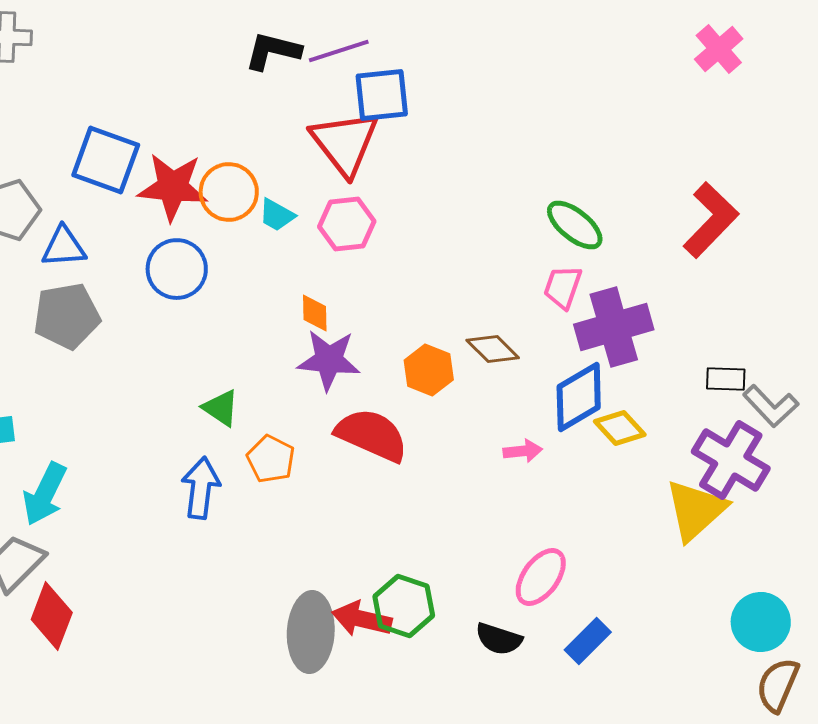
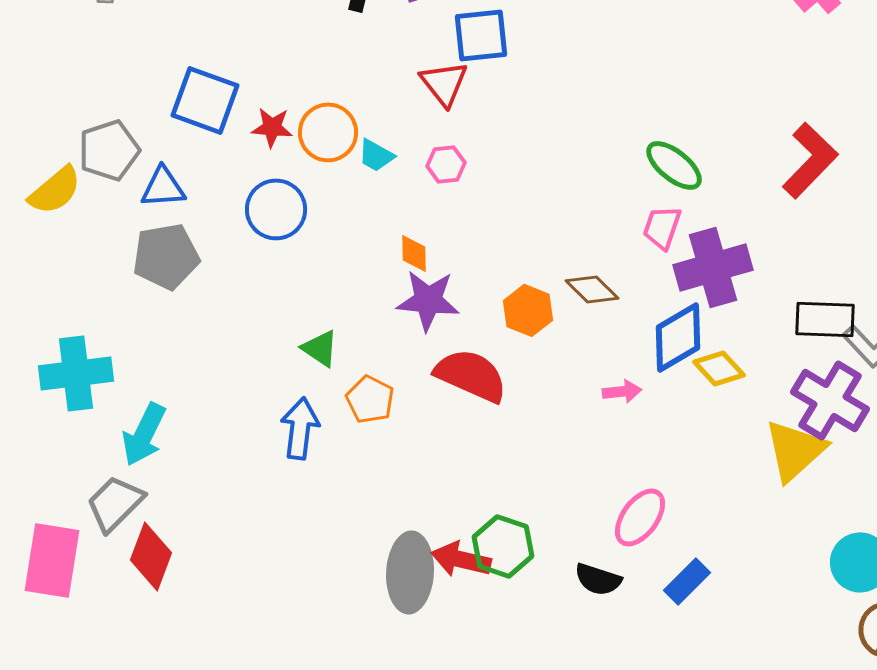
red triangle: (345, 143) -> (444, 83), size x0.7
red star: (173, 187) -> (272, 127), size x0.6
pink hexagon: (347, 224) -> (446, 164), size x0.7
black rectangle: (726, 379) -> (825, 319), size x1.5

